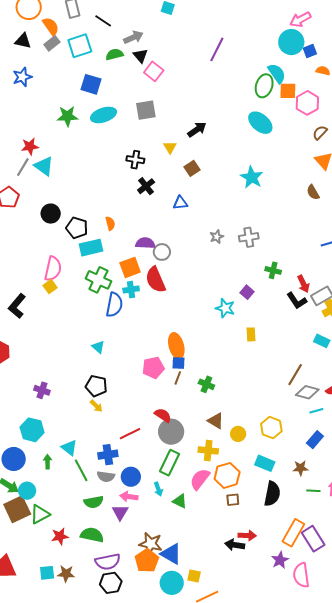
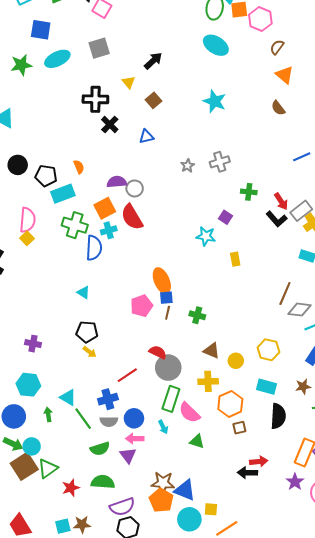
black cross: (135, 160) -> (95, 99), size x1.4
pink semicircle: (200, 479) -> (189, 413), moved, turned -75
green triangle: (180, 501) -> (197, 441), moved

